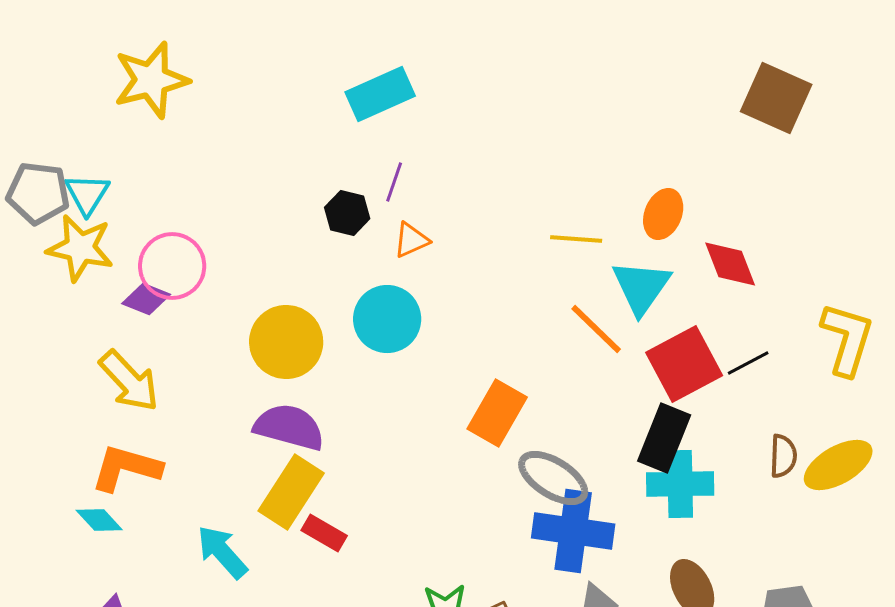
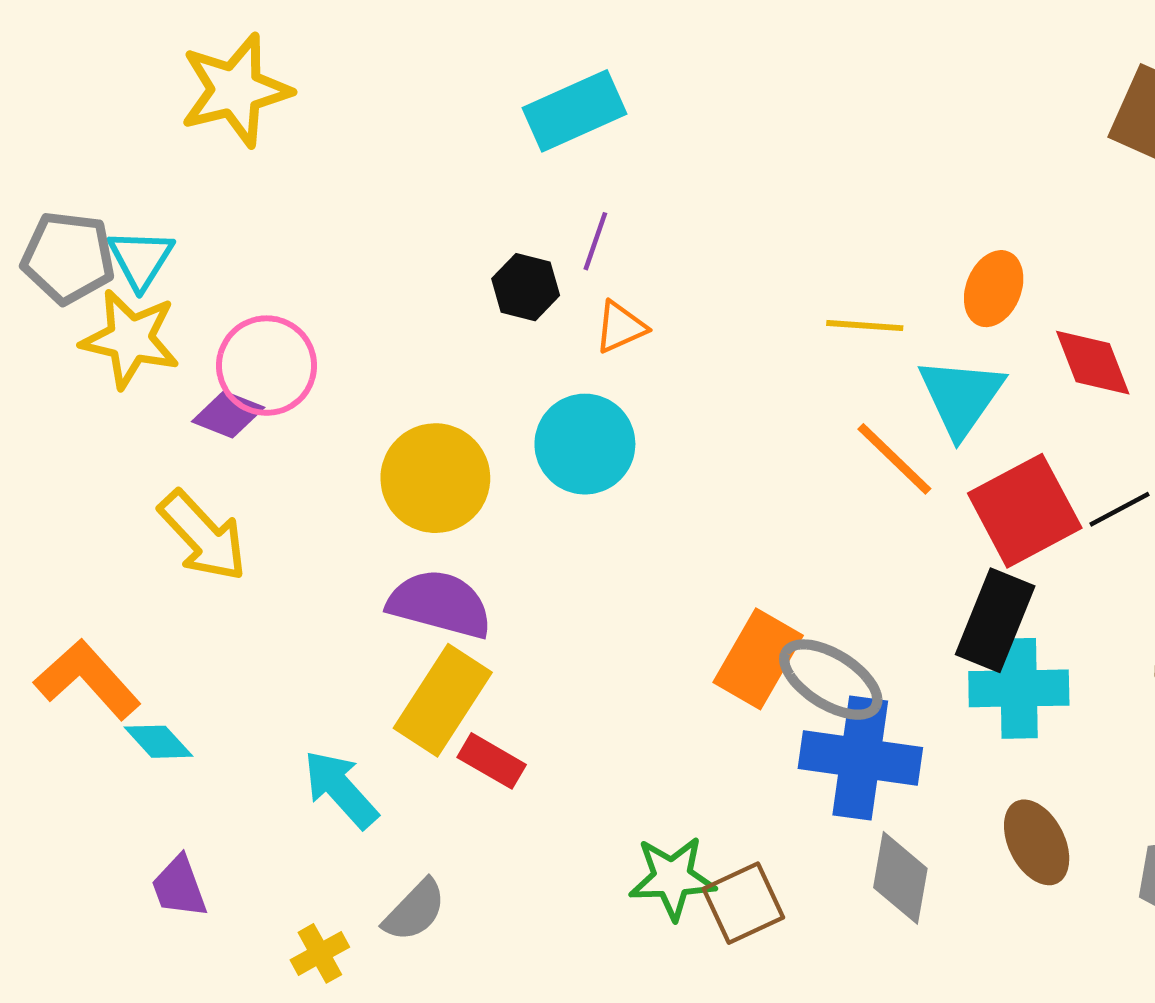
orange rectangle: (497, 413) -> (758, 659), moved
orange L-shape: (126, 468) -> (87, 680), moved, turned 32

